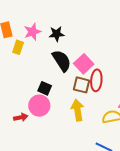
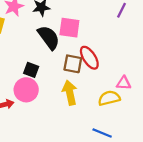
pink square: (84, 64) -> (69, 28), moved, turned -36
red ellipse: (96, 80) -> (89, 58), turned -35

